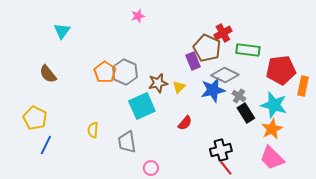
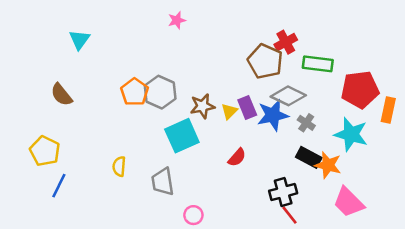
purple rectangle: (193, 61) -> (247, 107), moved
black rectangle: (246, 113) -> (309, 157), moved, turned -30
orange star: (272, 129) -> (328, 165), moved, turned -30

